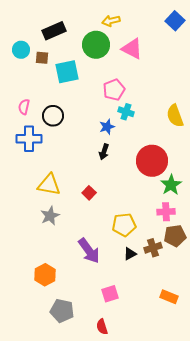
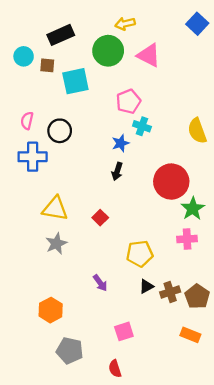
brown pentagon: (175, 236) -> (197, 297), moved, turned -30
brown cross: (153, 248) -> (170, 292), moved
purple arrow: (89, 251) -> (100, 283), size x0.6

